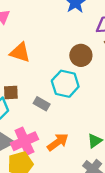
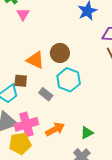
orange triangle: (20, 53) -> (35, 60), moved
brown circle: (81, 55) -> (60, 53), moved

